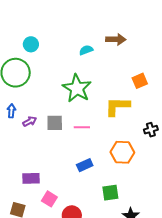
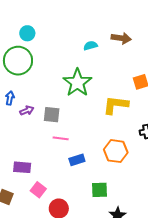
cyan circle: (31, 44) -> (27, 33), moved
pink line: (82, 127) -> (61, 138), moved

